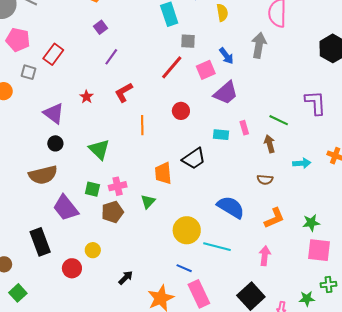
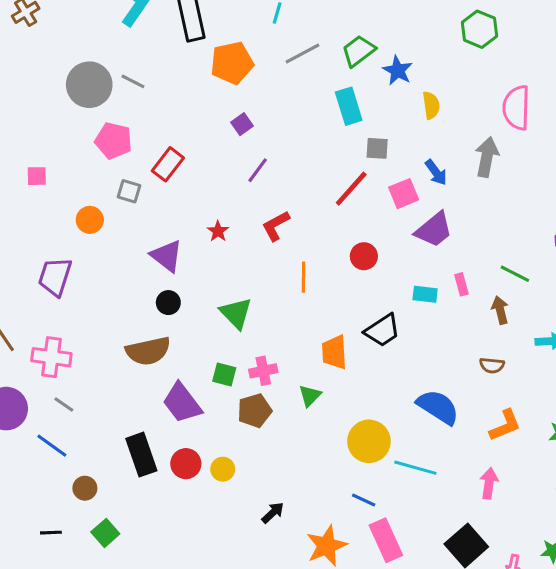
red circle: (72, 268) -> (186, 464), moved

